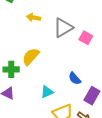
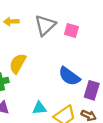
blue semicircle: (75, 78) -> (69, 76), size x1.5
cyan triangle: (47, 92) -> (39, 108), moved, turned 32

